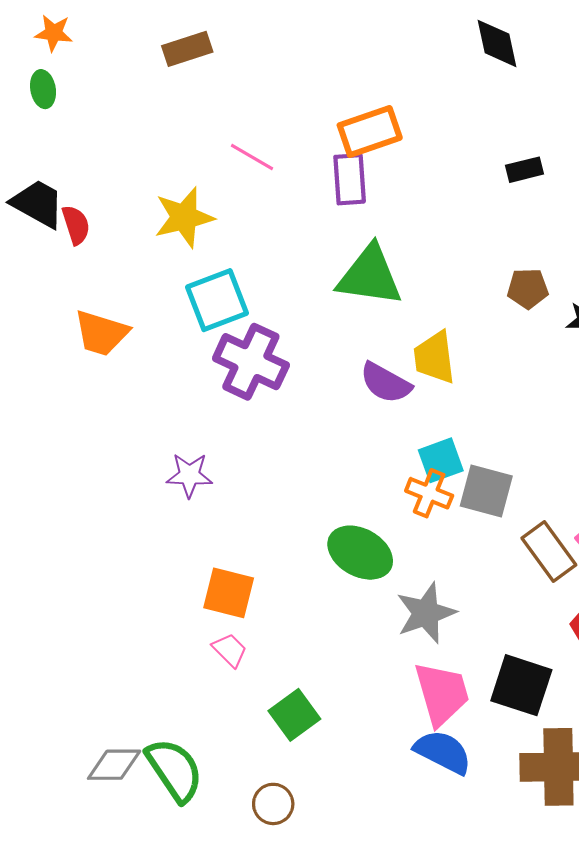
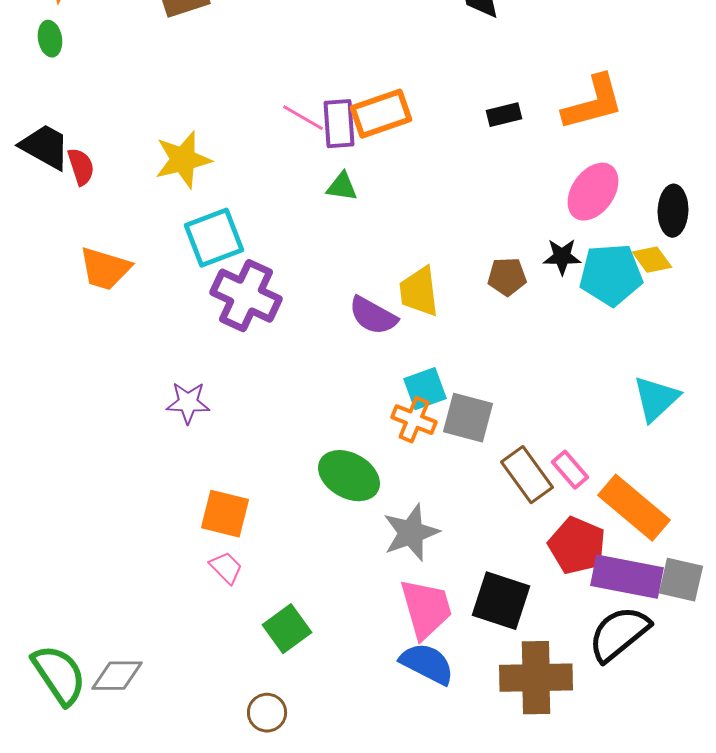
orange rectangle: (370, 132) -> (381, 114), moved
pink line: (252, 157) -> (303, 118), moved
green triangle: (370, 276) -> (342, 187), moved, size x0.5
brown pentagon: (528, 288) -> (507, 277), moved
green semicircle: (175, 770) -> (59, 675), moved

